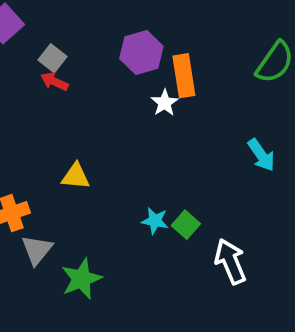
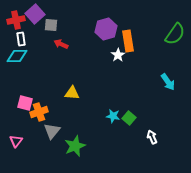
gray square: (52, 58) -> (51, 25), moved, turned -32
white arrow: (230, 261) -> (152, 137), size x0.6

